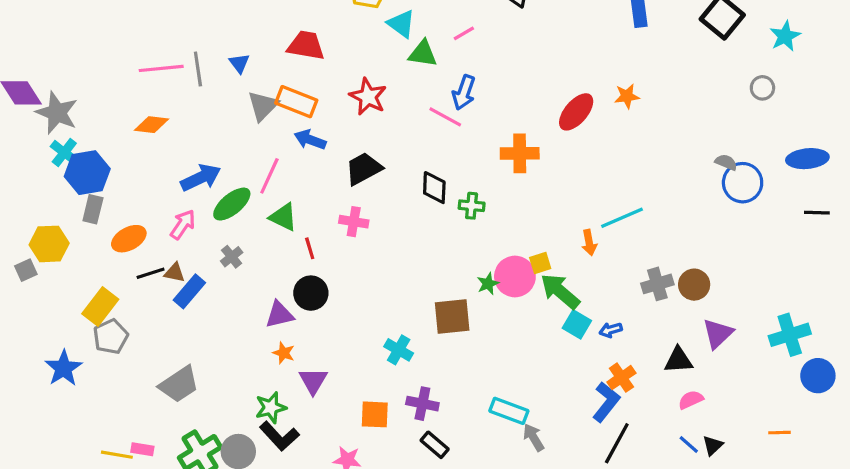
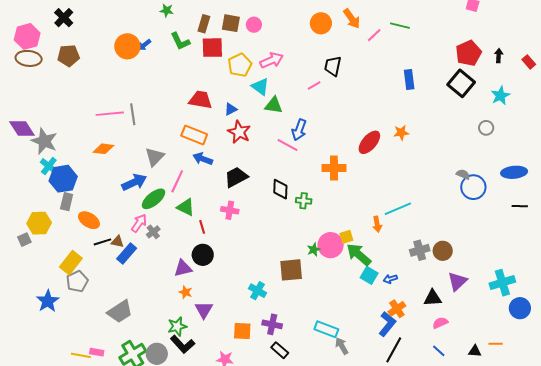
pink line: (464, 33) -> (314, 85), moved
blue triangle: (239, 63) -> (231, 109), moved, turned 40
gray triangle: (263, 106) -> (155, 157), moved
pink arrow: (183, 224) -> (139, 223), moved
orange ellipse: (129, 239) -> (89, 220), turned 60
black triangle: (713, 445) -> (475, 351), moved, turned 48

